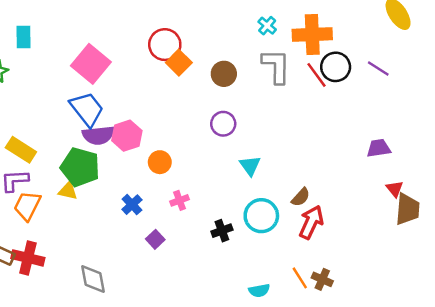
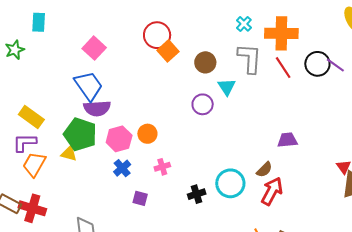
pink square: (91, 64) -> (94, 48), size x0.7
black circle: (336, 67) -> (317, 64), moved
pink hexagon: (127, 136) -> (119, 139), moved
purple trapezoid: (379, 148) -> (287, 140), moved
cyan triangle: (250, 166) -> (227, 87), moved
purple square: (155, 239) -> (140, 198), turned -35

